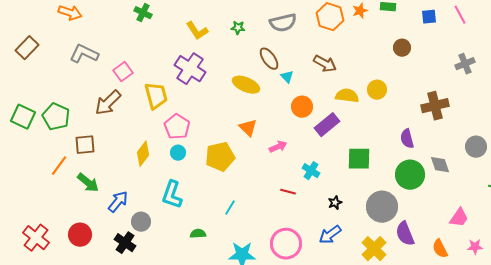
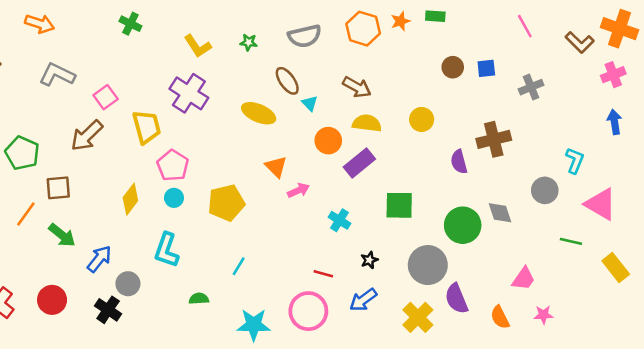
blue square: (429, 17) -> (486, 68), moved
yellow semicircle: (347, 96) -> (367, 123), moved
orange triangle: (248, 128) -> (276, 167), moved
purple semicircle: (407, 139) -> (459, 162), moved
red line: (288, 192) -> (323, 274), moved

